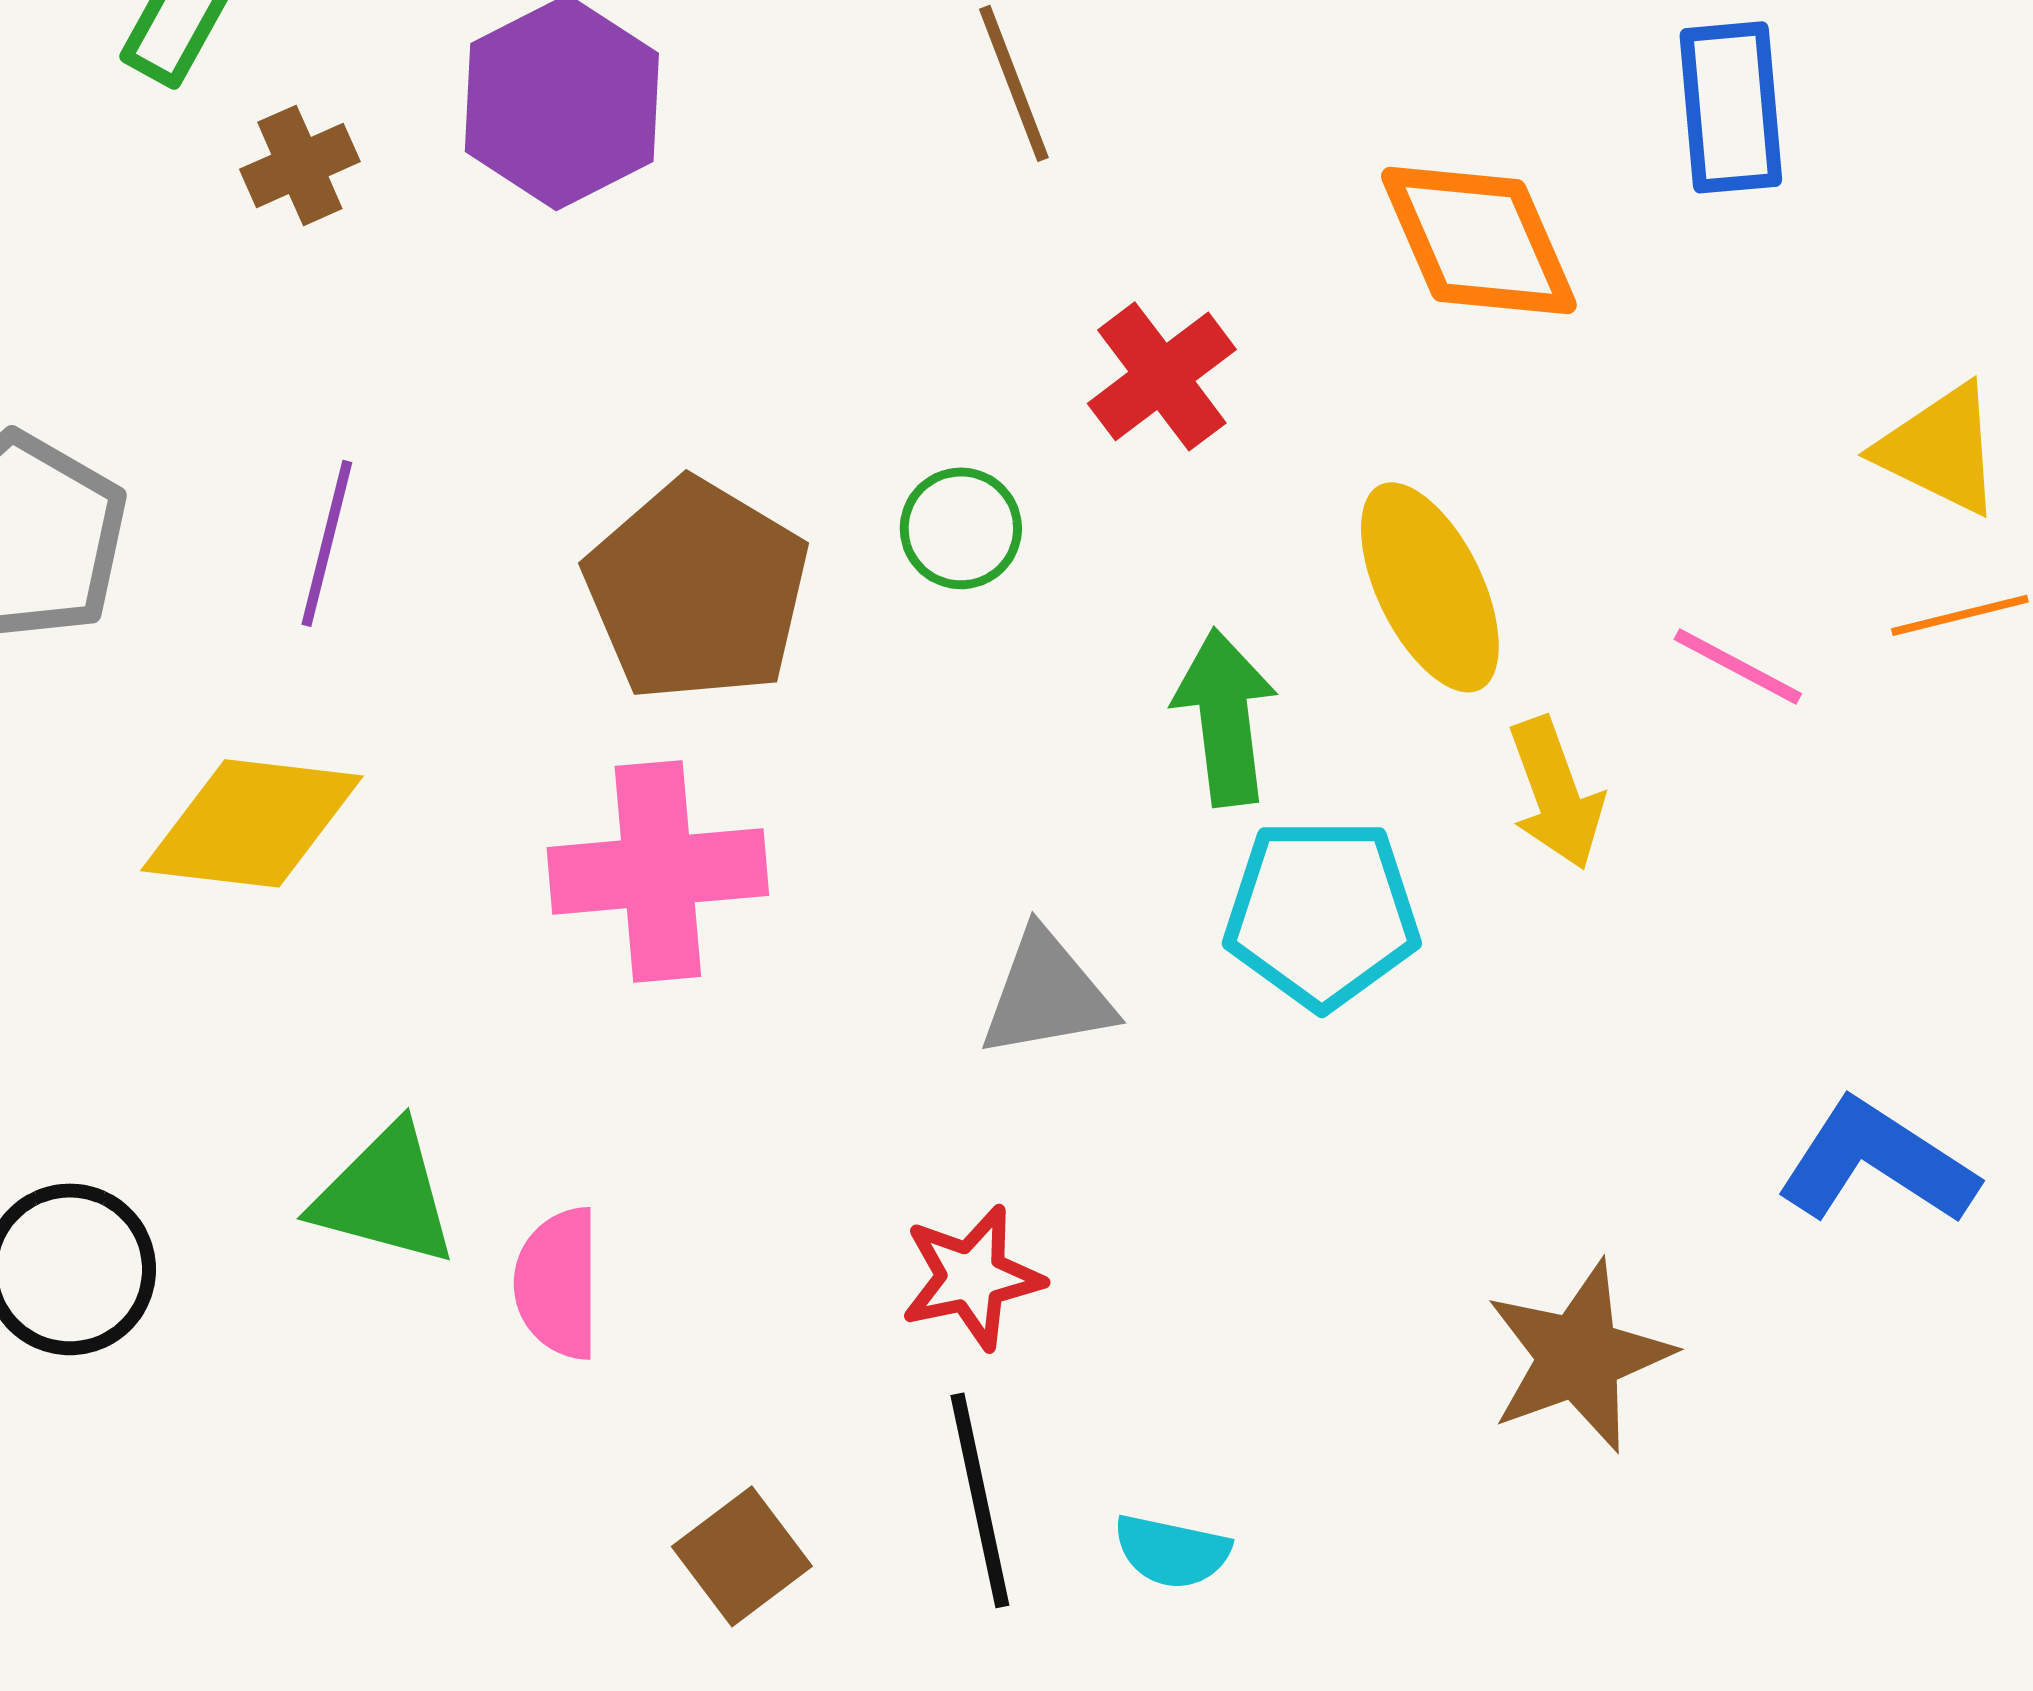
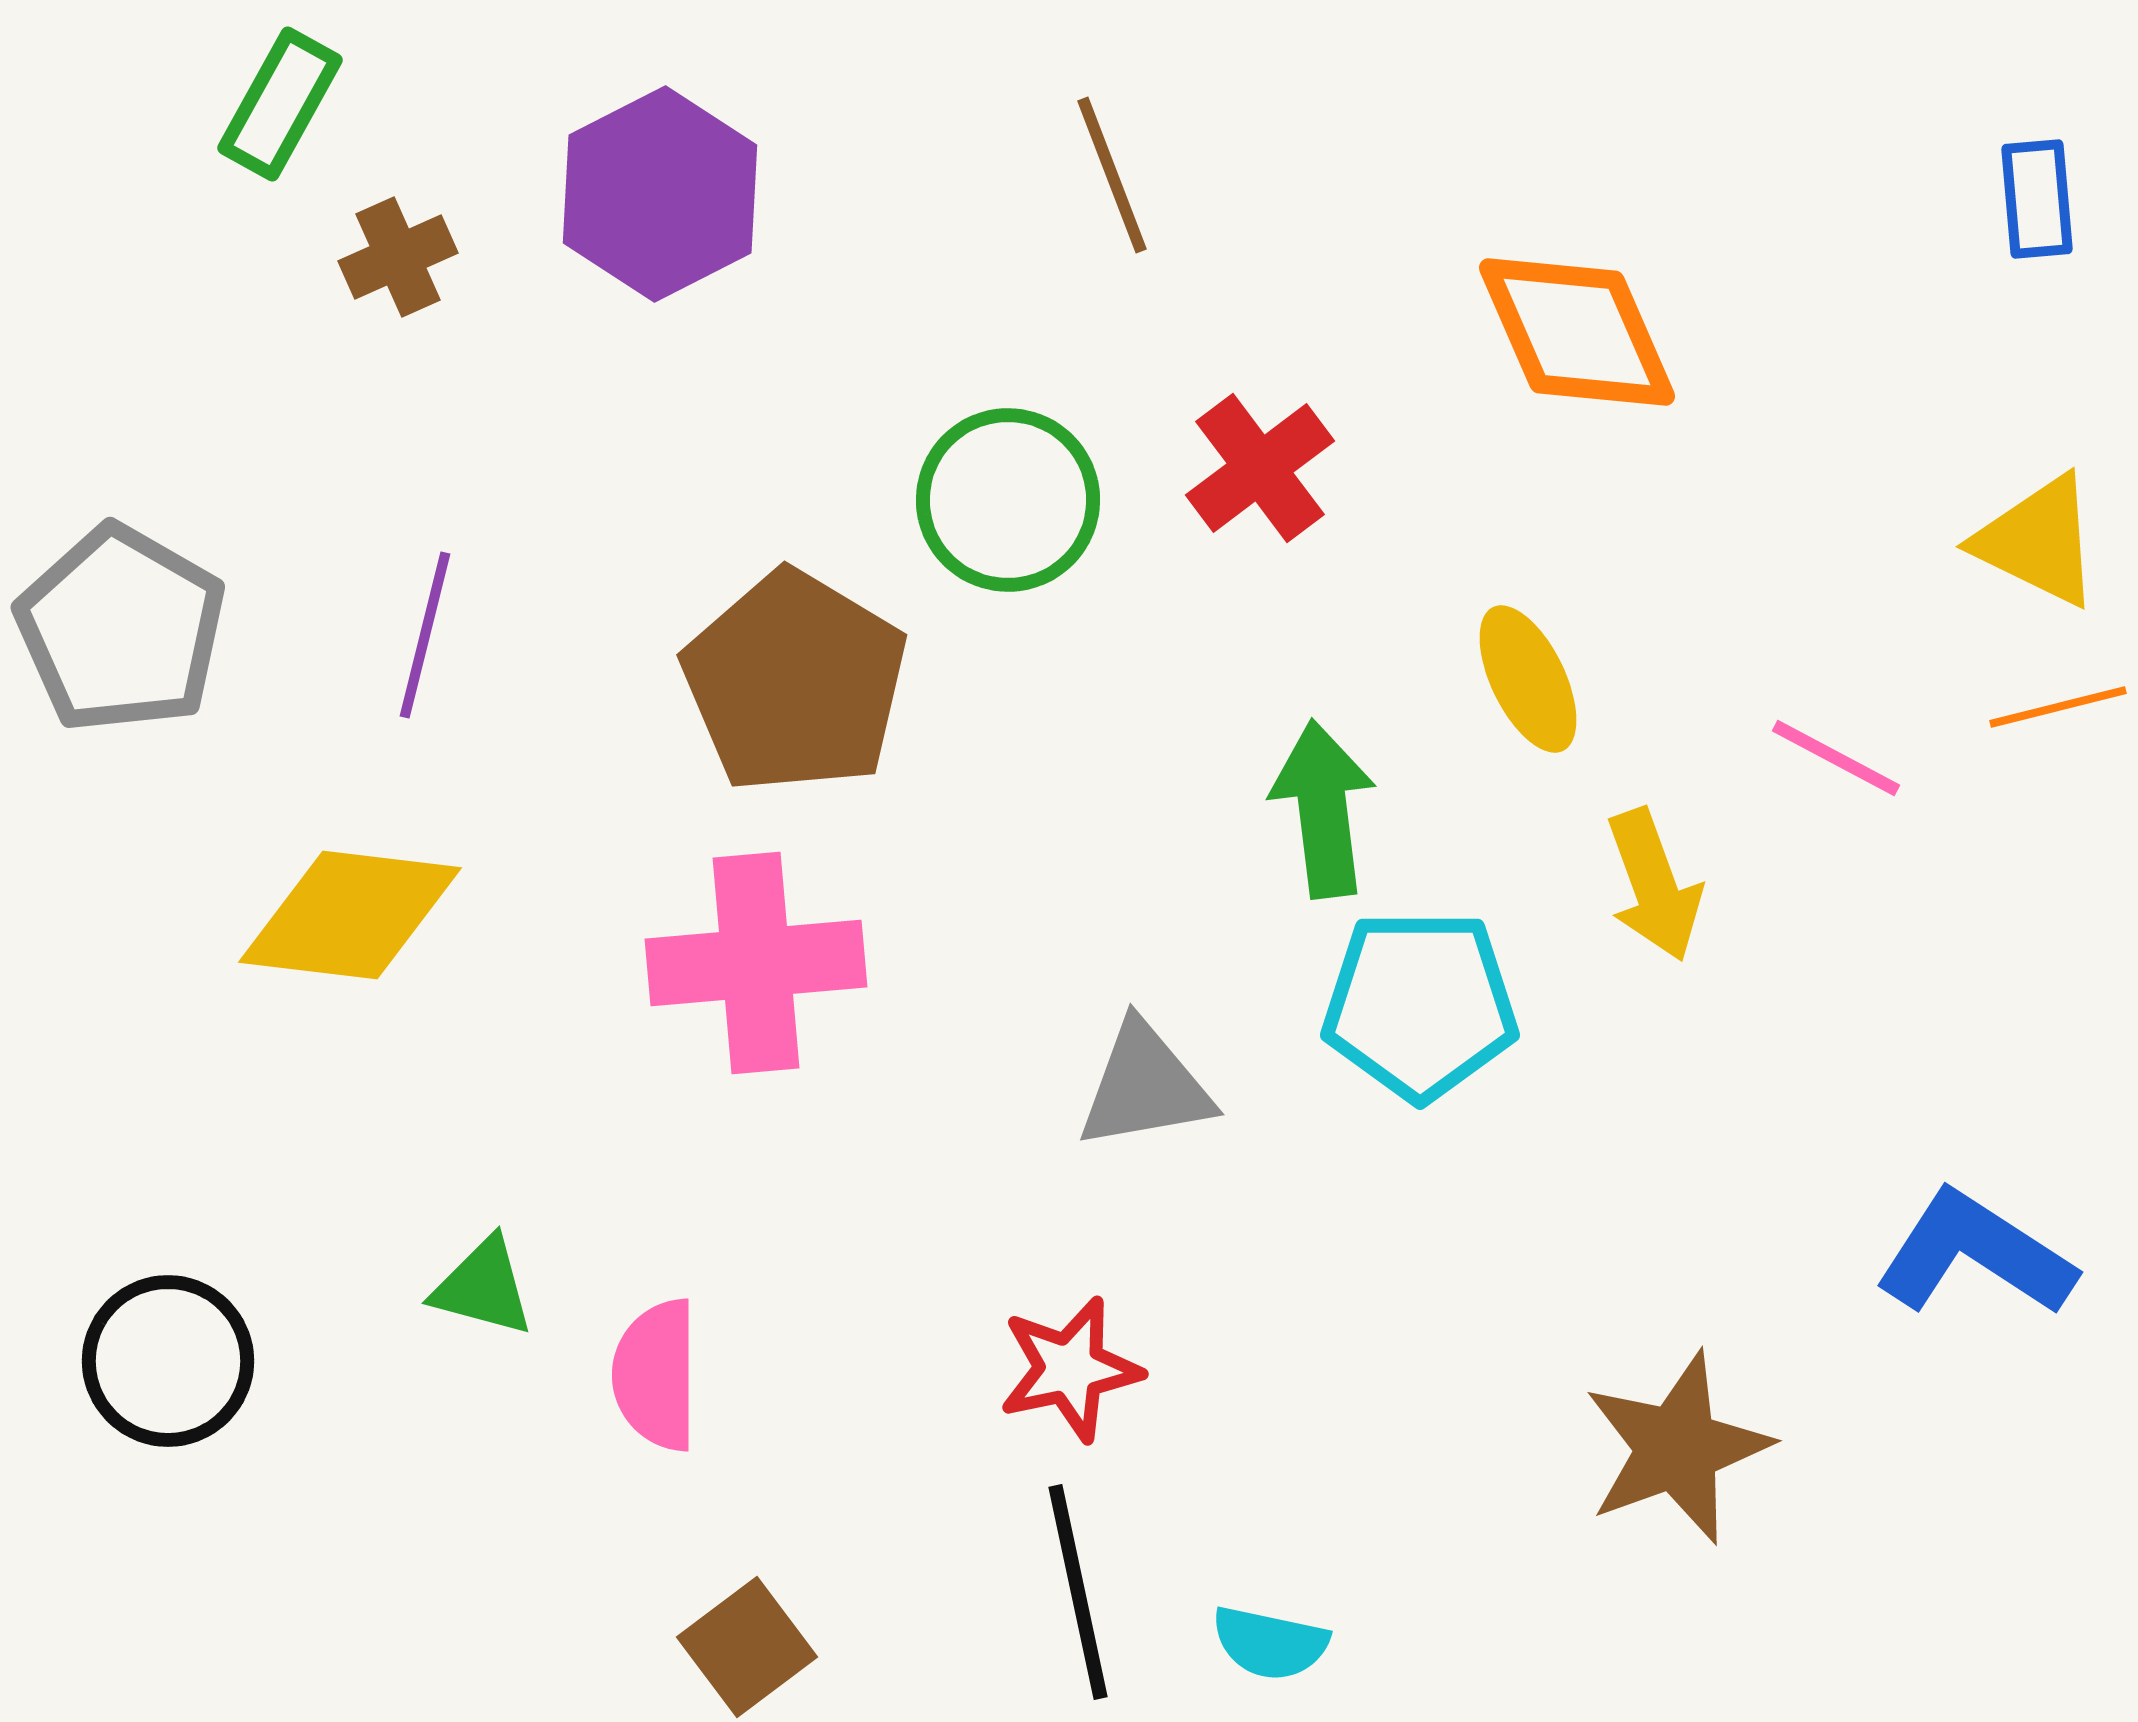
blue rectangle: (1731, 107) -> (2037, 199), moved, size x0.7
green circle: (961, 528) -> (1008, 500), moved, size x1.5
yellow ellipse: (1430, 587) -> (1528, 679), size x0.7
green triangle: (385, 1195) -> (483, 1287), size x0.7
brown square: (742, 1556) -> (747, 1647), moved

